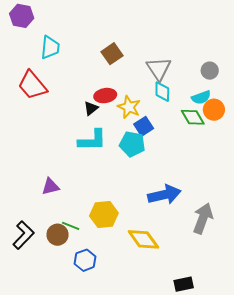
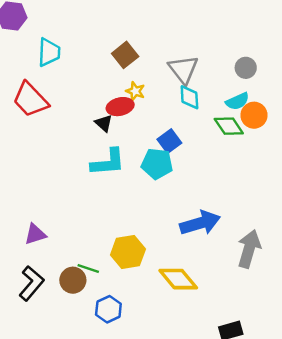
yellow star: (129, 107) -> (135, 91), moved, size x0.7
black triangle: (91, 108) -> (104, 123), turned -35
purple triangle: (50, 187) -> (35, 234), moved

